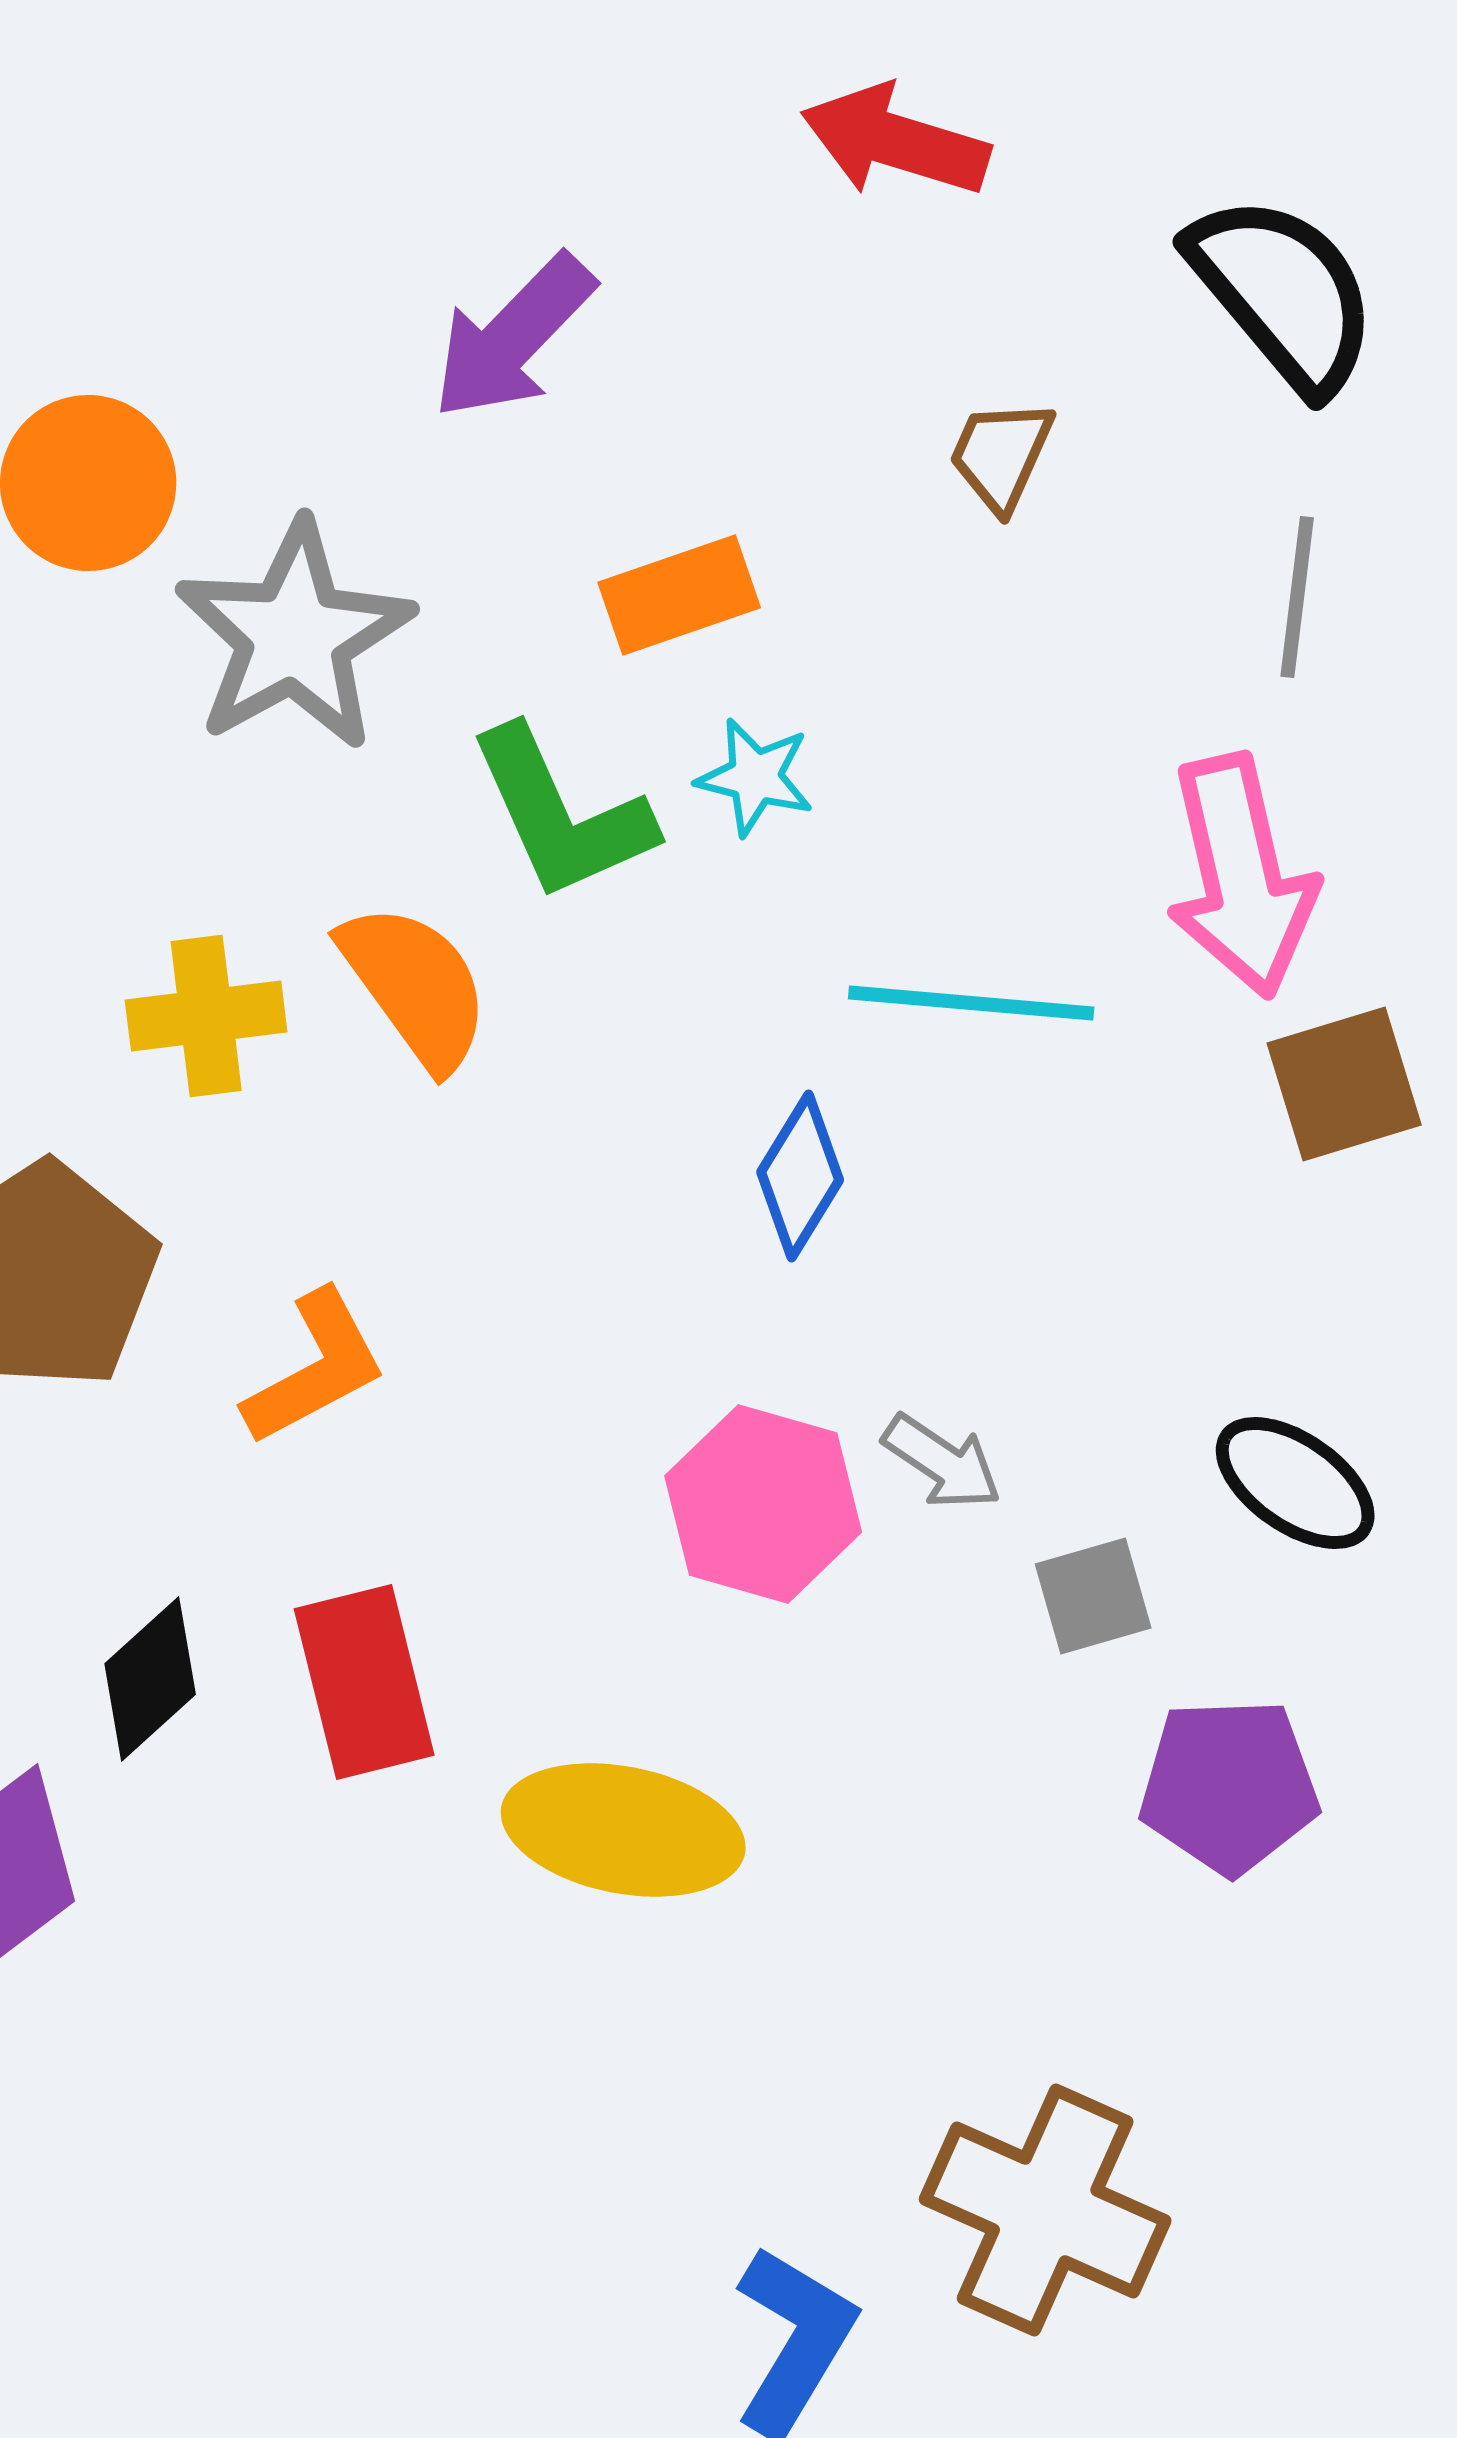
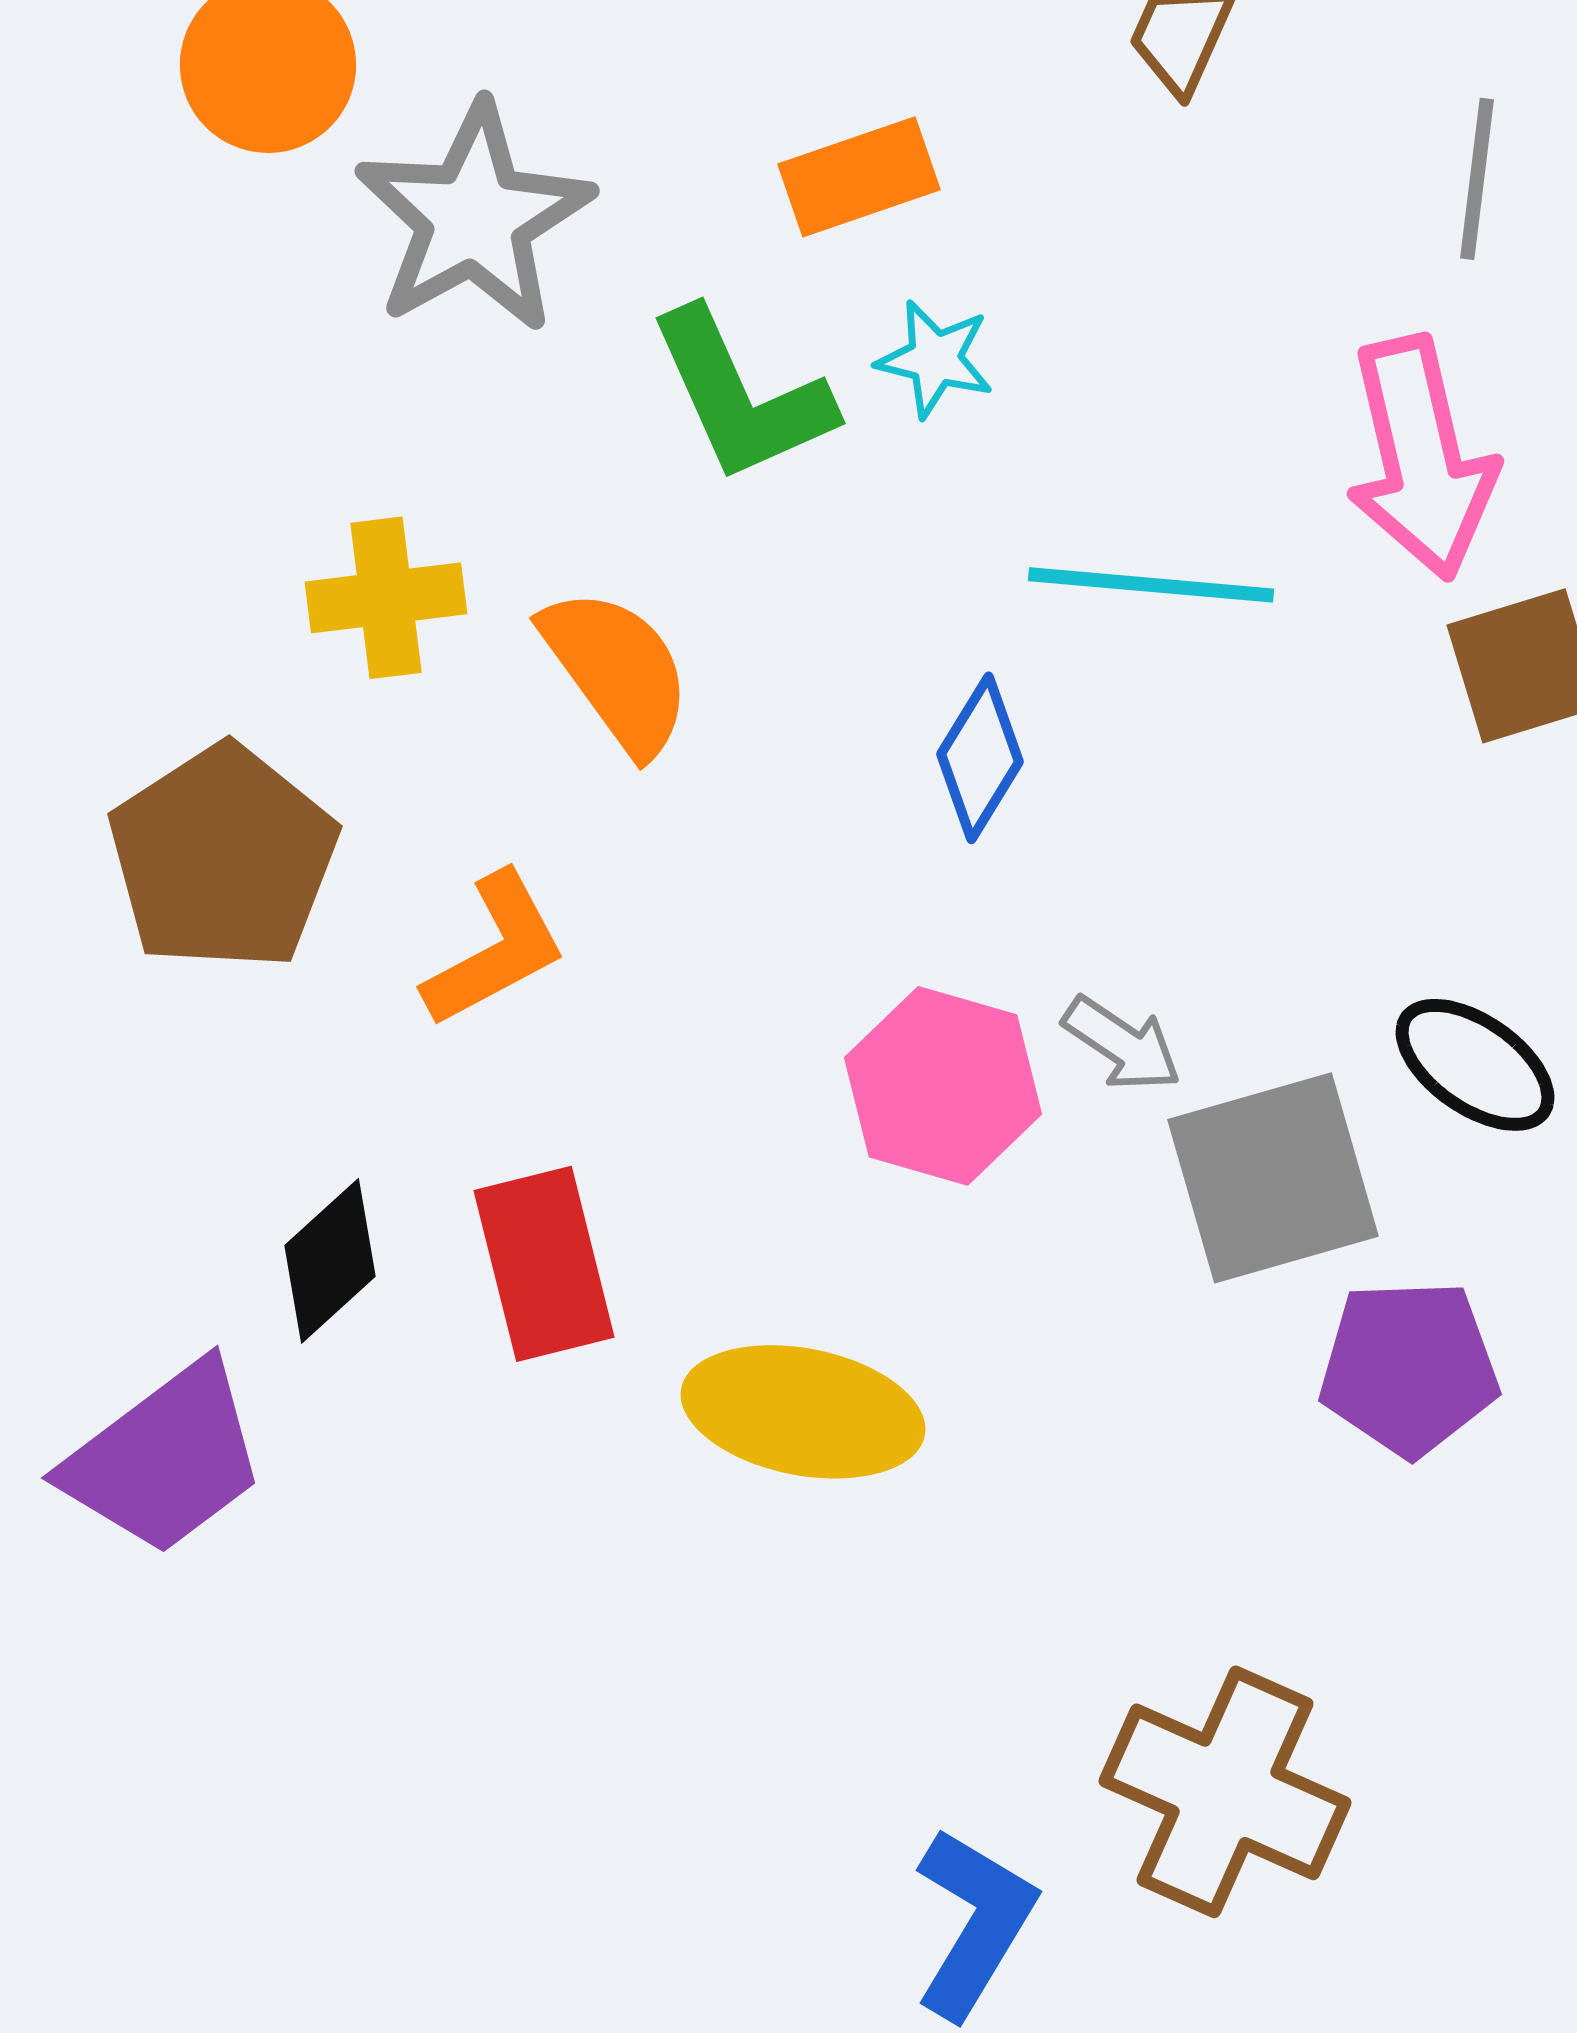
orange semicircle: (415, 986) -> (617, 671), moved
gray square: (1093, 1596) -> (1273, 1178), size x1.8

